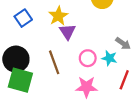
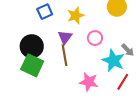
purple triangle: (68, 32) -> (65, 37), moved
pink circle: (88, 58) -> (95, 38), moved
cyan star: (109, 58) -> (113, 61), size x1.6

